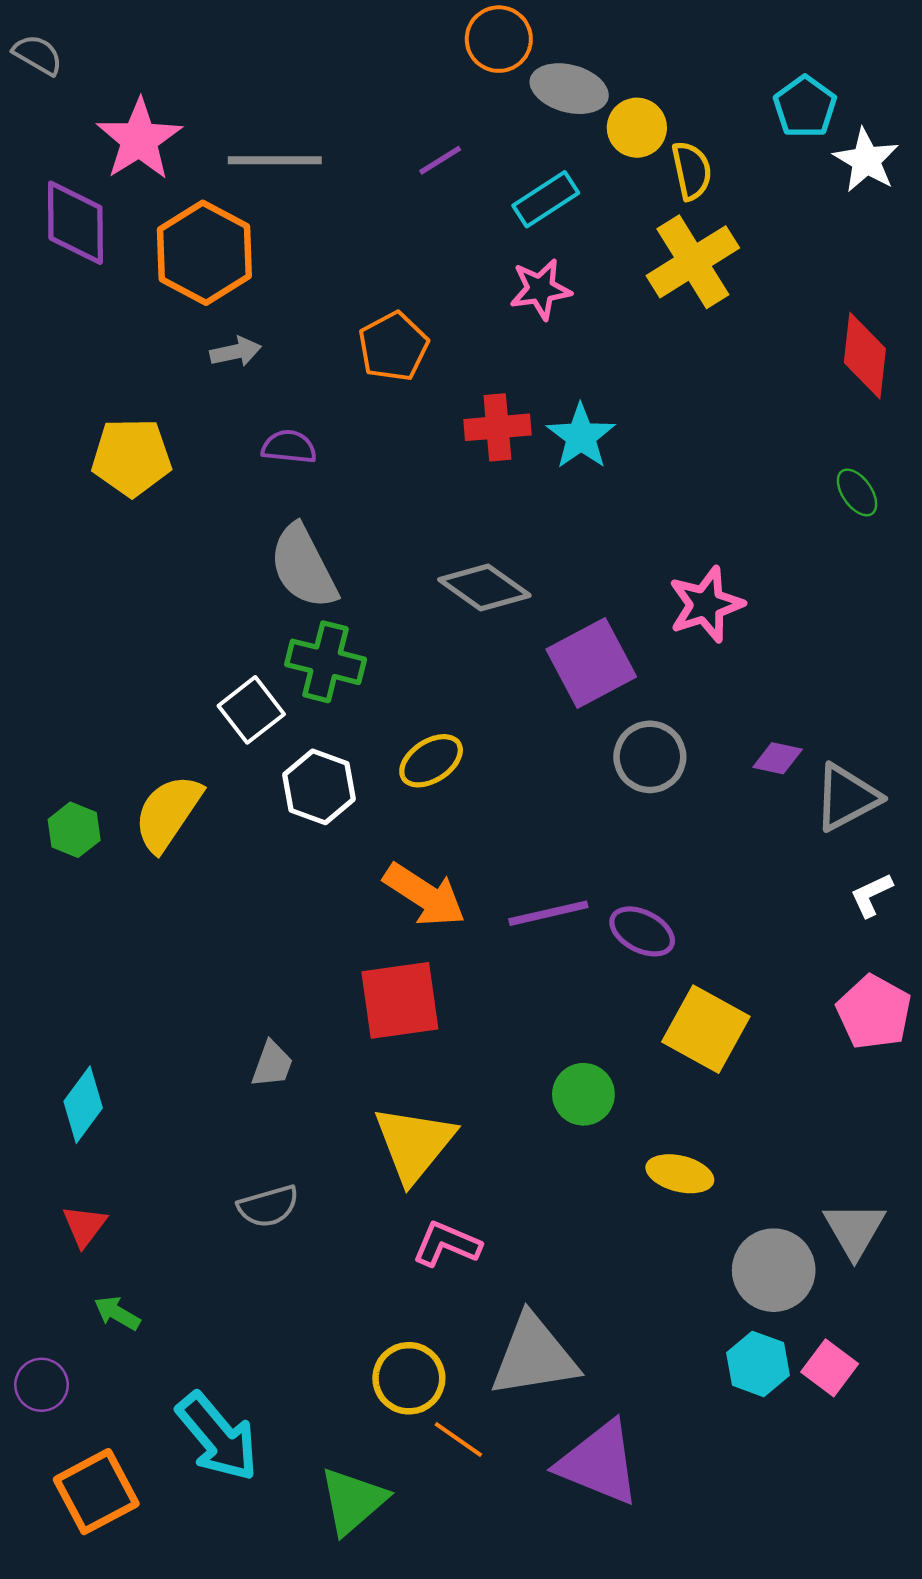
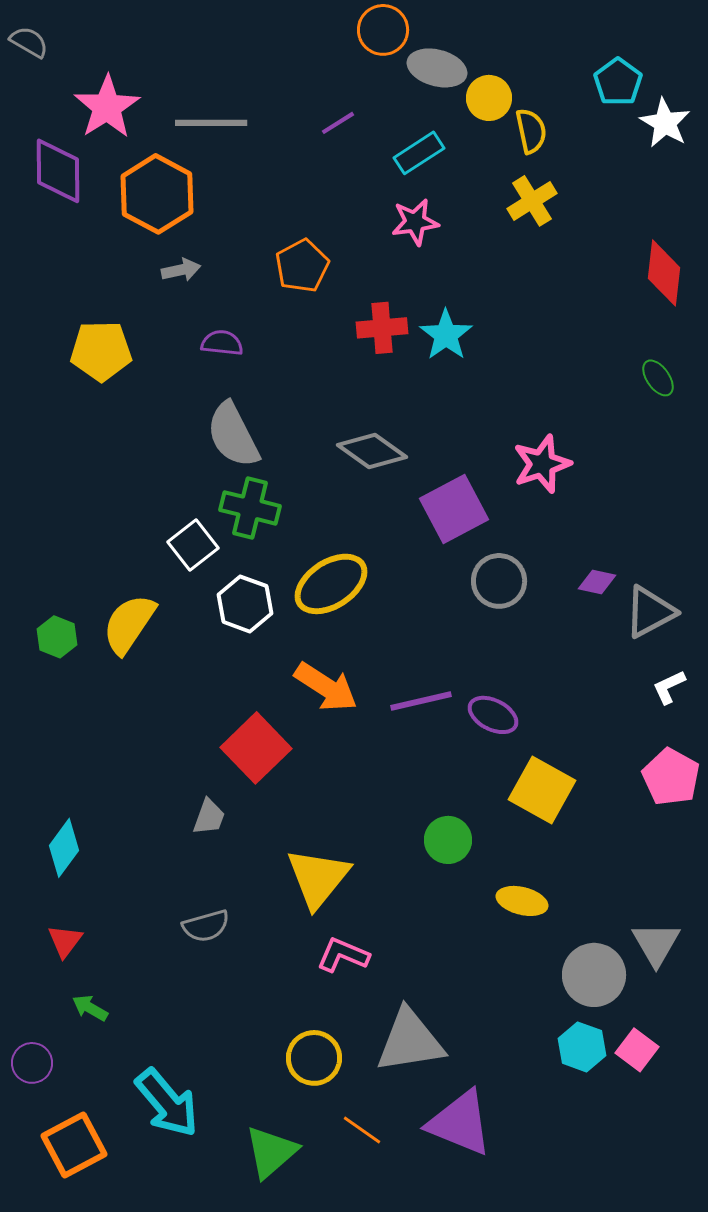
yellow cross: (693, 262) -> (532, 201), size x0.7
yellow ellipse: (431, 761) -> (331, 584), size x1.5
red square: (400, 1000) -> (256, 748), moved, turned -36
orange line: (458, 1439) -> (362, 1130), moved

